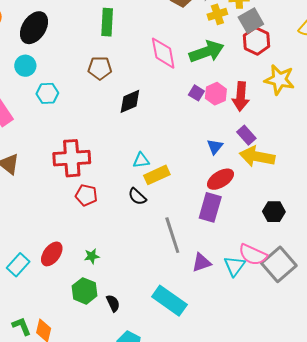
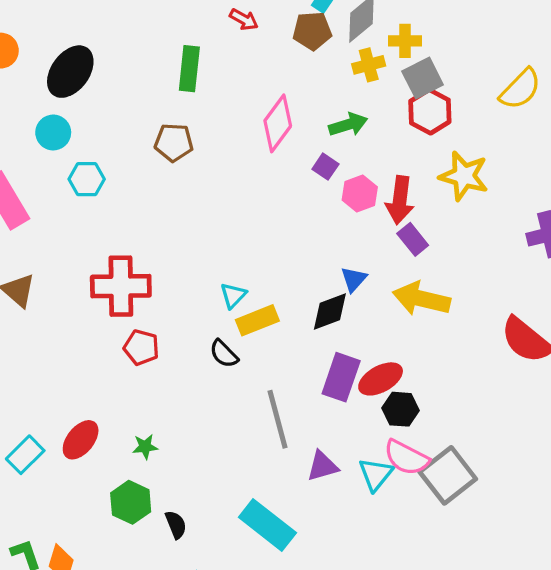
green arrow: (207, 52) -> (348, 125), size x0.7
pink diamond: (163, 53) -> (278, 123), turned 44
purple square: (196, 93) -> (325, 167), moved
black diamond: (130, 101) -> (330, 312), moved
purple rectangle: (246, 135) -> (413, 239), moved
cyan triangle: (141, 160) -> (233, 295), turned -42
red ellipse: (220, 179) -> (381, 379), moved
black hexagon: (274, 212) -> (401, 409), moved

